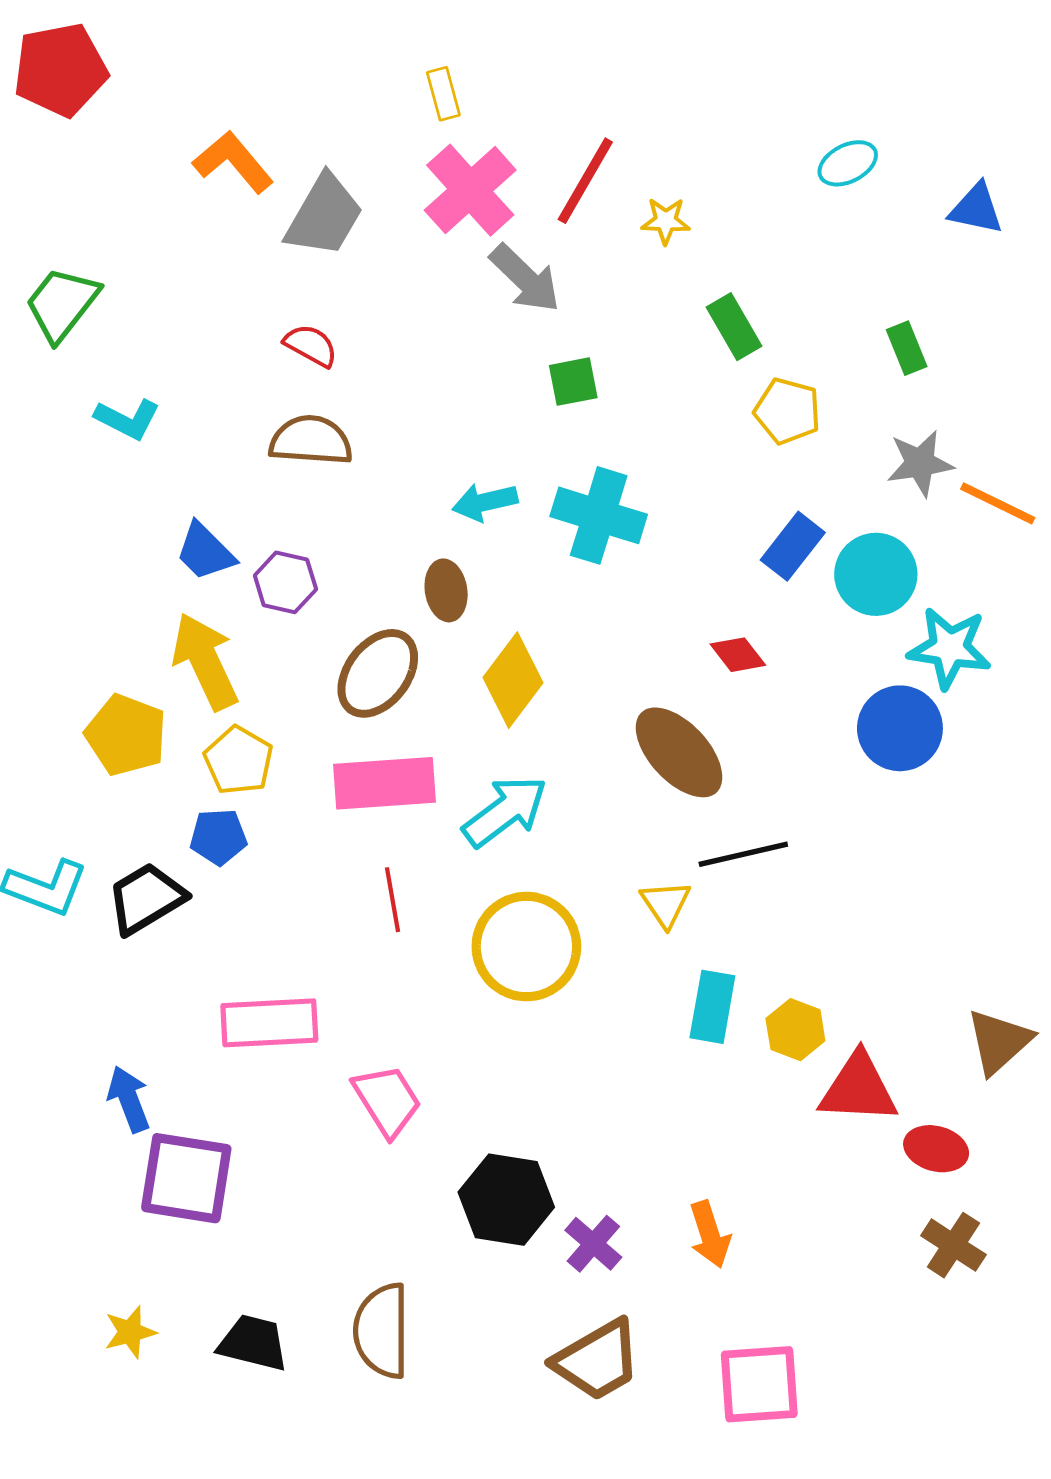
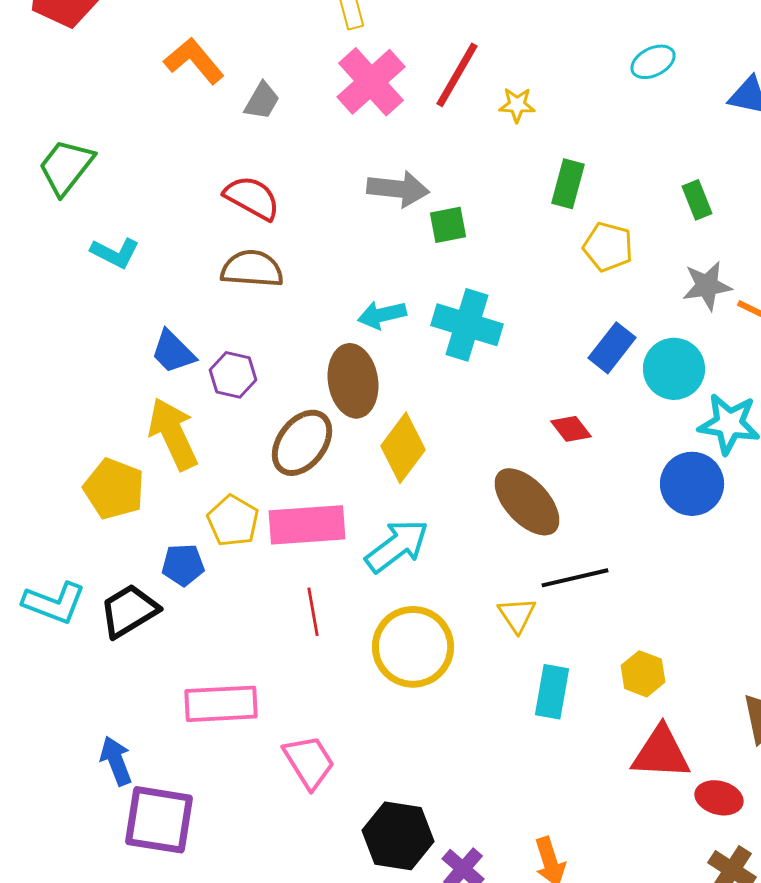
gray trapezoid: (324, 216) -> (262, 101), size x0.6
gray arrow: (525, 278) -> (398, 189), moved, turned -38
green rectangle: (734, 327) -> (568, 184), turned 45
red semicircle: (311, 345) -> (252, 198), size x1.4
brown ellipse: (446, 590) -> (353, 381), size x1.6
yellow pentagon: (239, 760) -> (233, 521), moved
yellow hexagon: (795, 1030) -> (643, 674), moved

